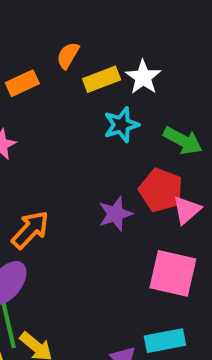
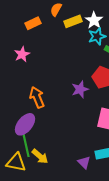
cyan star: (121, 125) -> (97, 36), moved
orange arrow: (30, 230) -> (37, 97), turned -65

